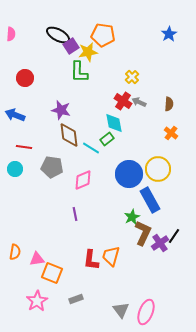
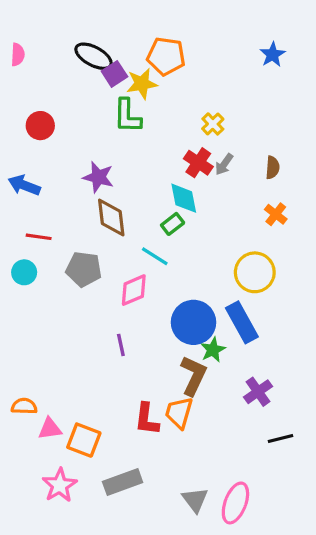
gray arrow: (139, 102) -> (224, 164), turned -80
cyan line: (91, 148) -> (155, 256), moved
blue circle: (129, 174) -> (193, 322), moved
brown L-shape: (143, 233) -> (193, 376), moved
black line: (174, 236) -> (281, 438), moved, turned 42
orange semicircle: (15, 252) -> (24, 406), turned -98
pink triangle: (37, 259) -> (50, 429), moved
gray rectangle: (76, 299) -> (123, 482), size x1.6

